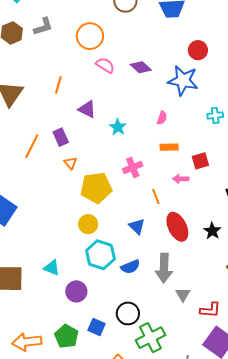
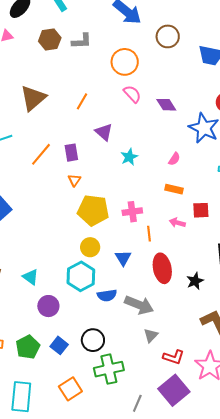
pink cross: (133, 167) -> (132, 212), moved
yellow circle: (88, 224) -> (90, 247), moved
gray arrow: (164, 268) -> (139, 305), turned -84

